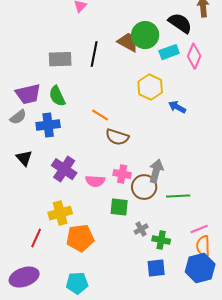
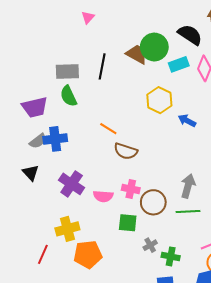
green semicircle: (57, 96) -> (68, 96), moved
gray semicircle: (18, 117) -> (38, 141), moved
gray arrow: (156, 171) -> (188, 186), moved

